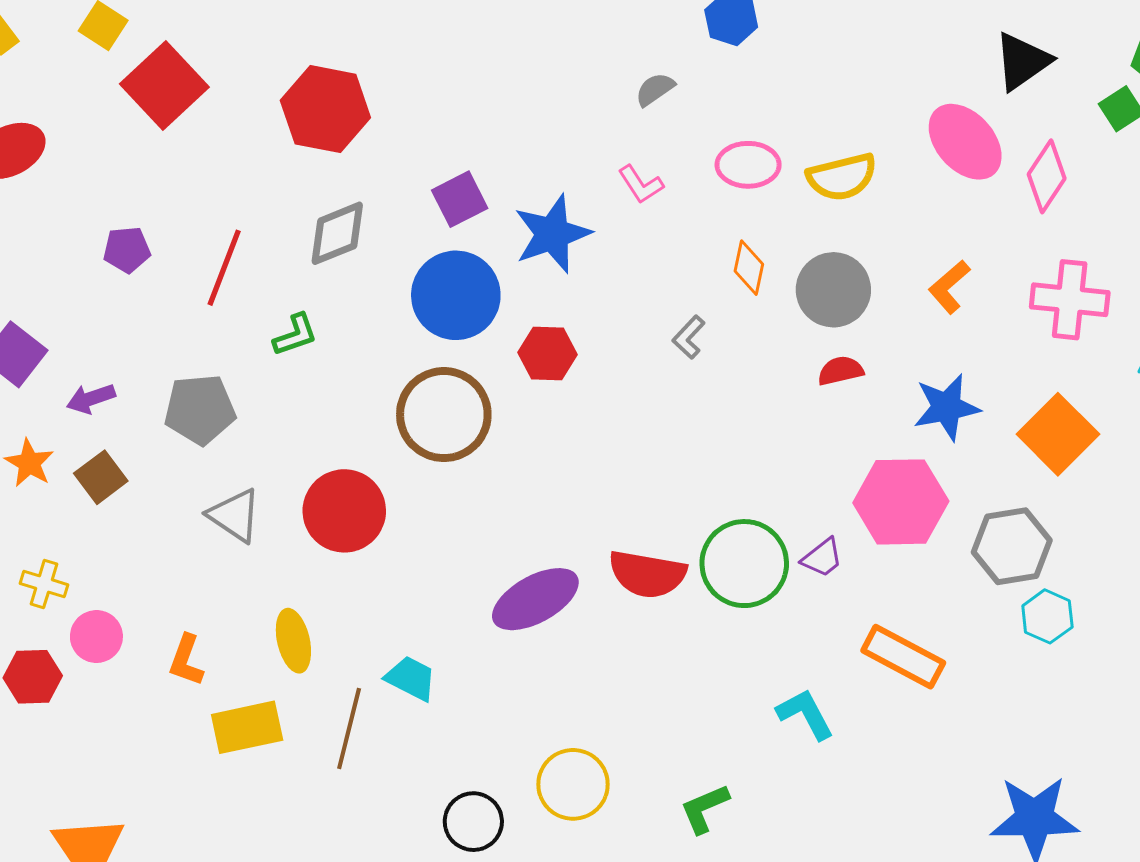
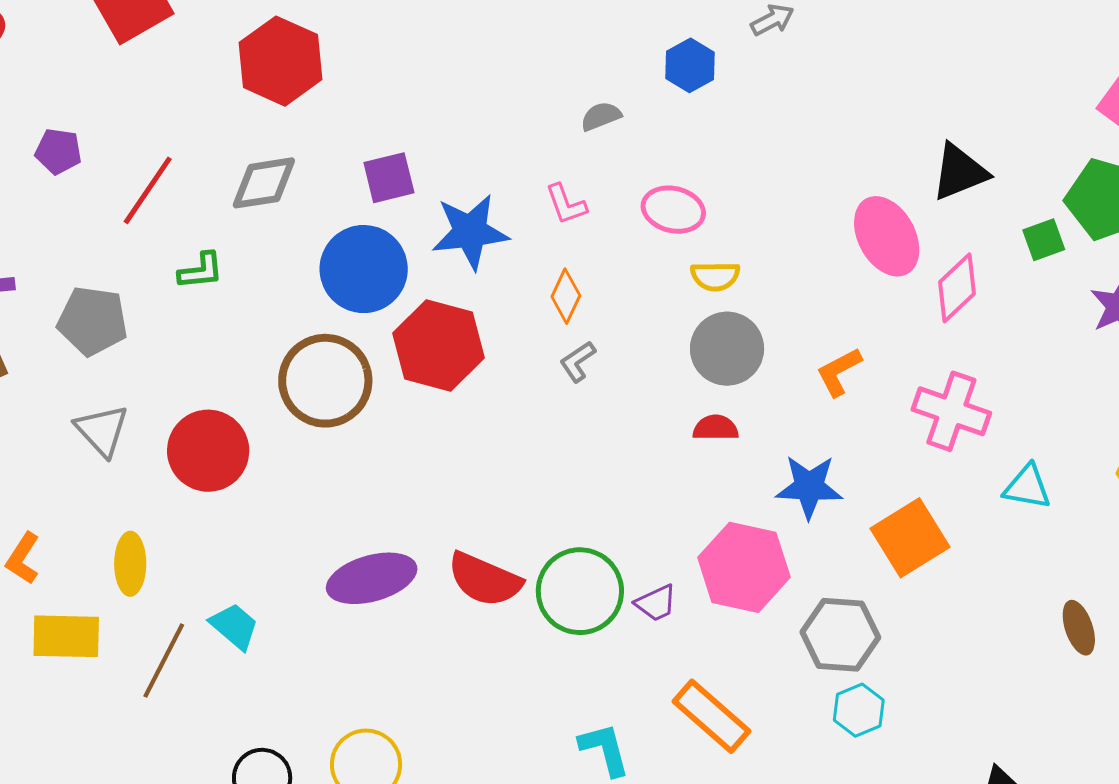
yellow semicircle: (842, 177) -> (715, 276), moved, size x0.7
orange diamond: (749, 268) -> (566, 296), moved
red hexagon: (548, 354) -> (439, 345), size x1.6

